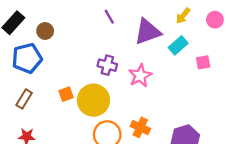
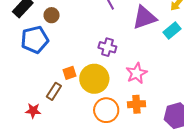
pink star: (140, 76) -> (137, 73), moved
brown rectangle: (24, 99) -> (54, 91), moved
orange cross: (140, 127) -> (136, 104), turned -30

